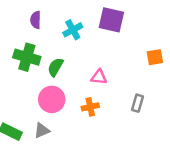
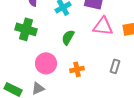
green semicircle: (55, 67) -> (68, 37), moved
pink triangle: (99, 77) -> (103, 26), moved, size x1.5

